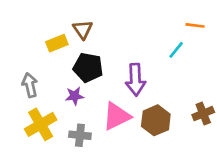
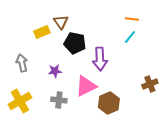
orange line: (195, 25) -> (132, 19), moved
black pentagon: (88, 67) -> (75, 43), moved
brown hexagon: (156, 120) -> (109, 103), moved
yellow cross: (41, 124) -> (20, 101), moved

